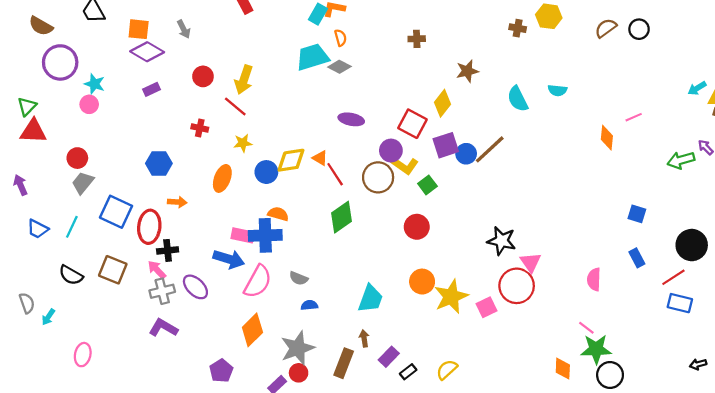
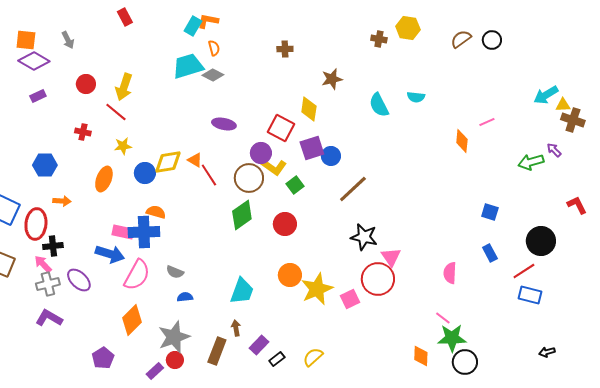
cyan arrow: (697, 88) -> (546, 95), size x1.4
yellow diamond: (442, 103) -> (309, 109), turned -30
brown line: (490, 149) -> (353, 189), moved
green diamond: (342, 217) -> (242, 215), moved

